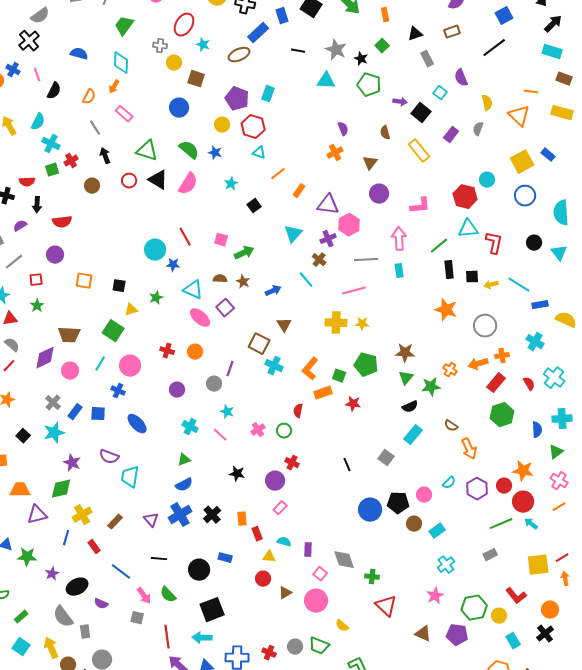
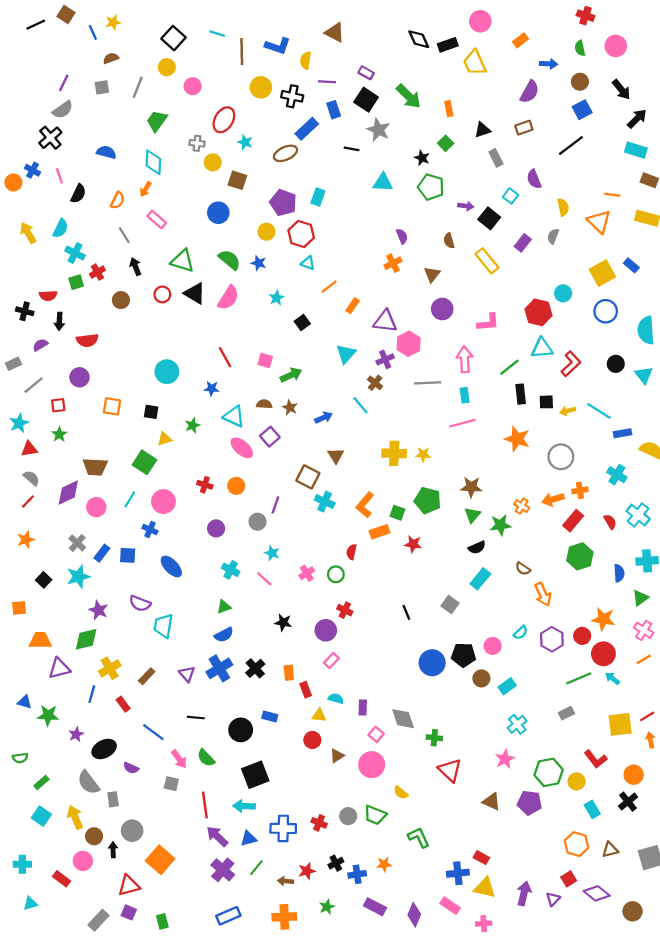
gray star: (336, 50) -> (378, 130), moved
red L-shape: (494, 243) -> (571, 364), turned 35
cyan circle: (155, 250) -> (167, 372), moved
pink line: (354, 291) -> (462, 423), moved

